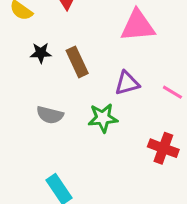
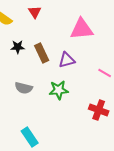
purple triangle: (127, 83) -> (67, 60), moved

